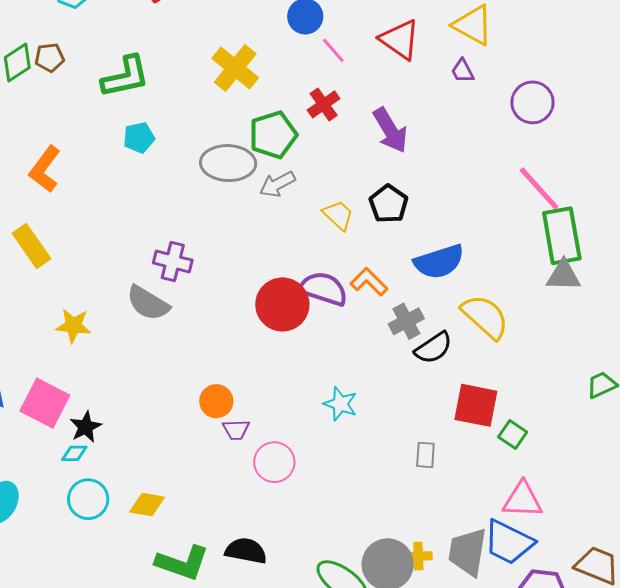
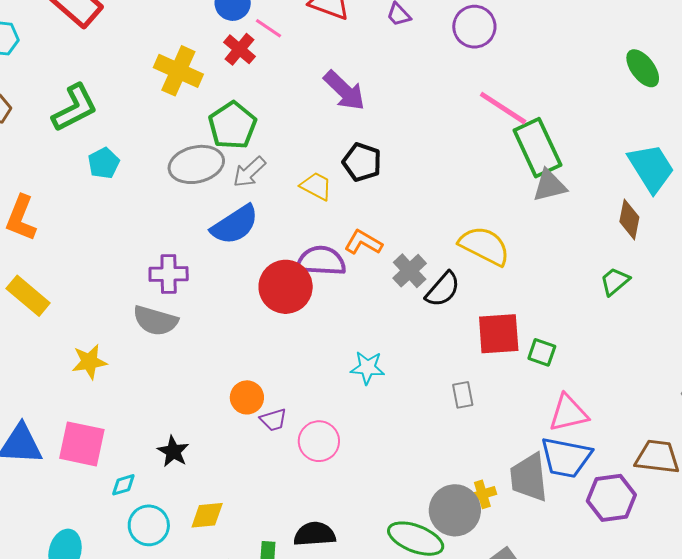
red cross: (324, 104) -> (240, 49), moved
blue semicircle: (439, 262) -> (235, 225), moved
black star: (86, 427) -> (173, 451), moved

